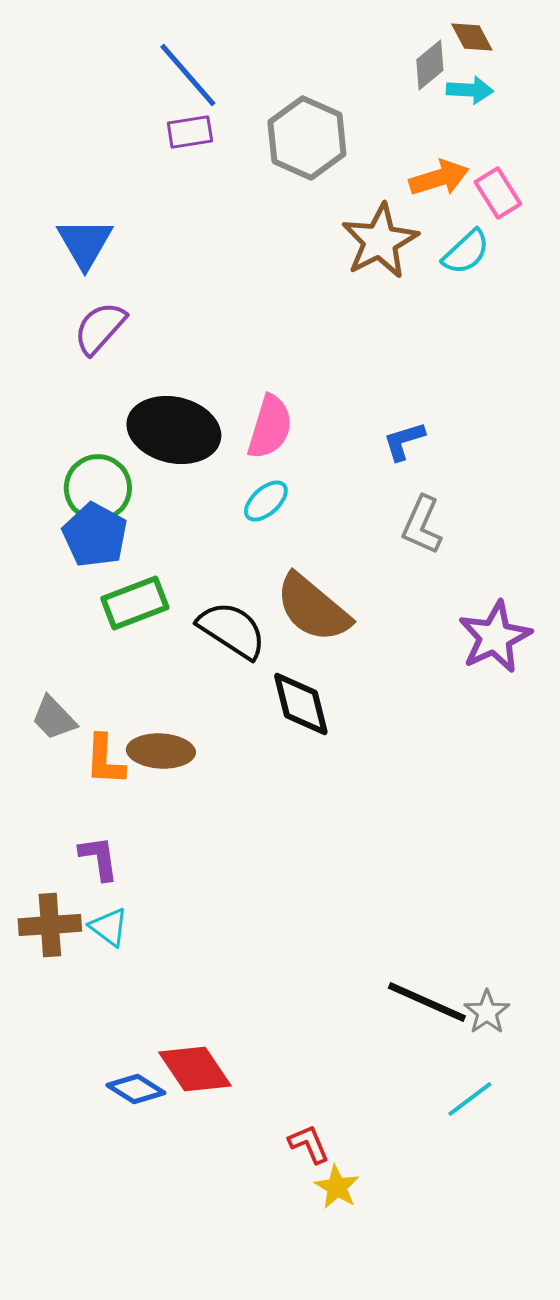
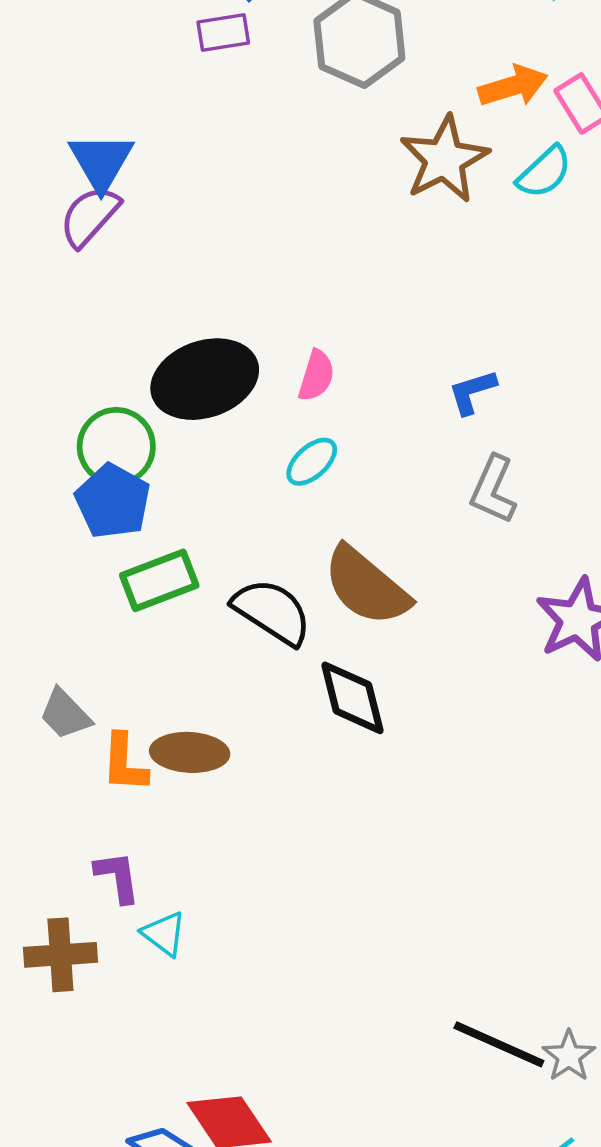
purple semicircle: (100, 328) -> (90, 216), moved
pink semicircle: (270, 427) -> (316, 376), size x0.7
black ellipse: (174, 430) -> (205, 379), turned -32
cyan triangle: (109, 927) -> (164, 934), moved

